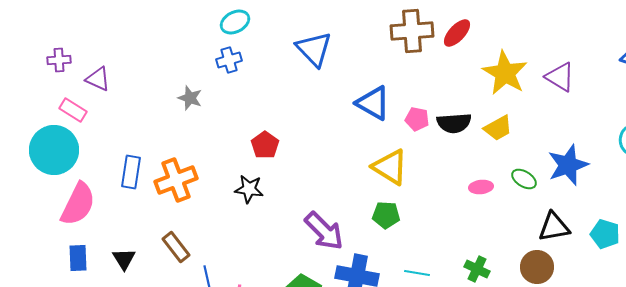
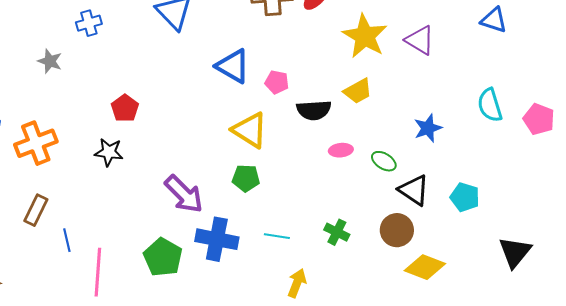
black semicircle: (454, 123) -> (314, 110), moved
blue star: (568, 165) -> (428, 128), size x0.7
green ellipse: (524, 179) -> (384, 161), moved
black triangle: (554, 227) -> (414, 190), turned 44
brown rectangle: (176, 247) -> (36, 210), turned 64

